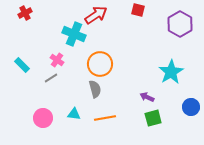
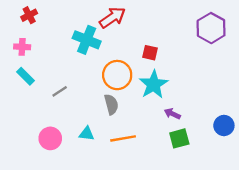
red square: (138, 10) -> (150, 53), moved
pink cross: (57, 60) -> (22, 47), moved, turned -32
cyan star: (171, 72) -> (154, 84), moved

